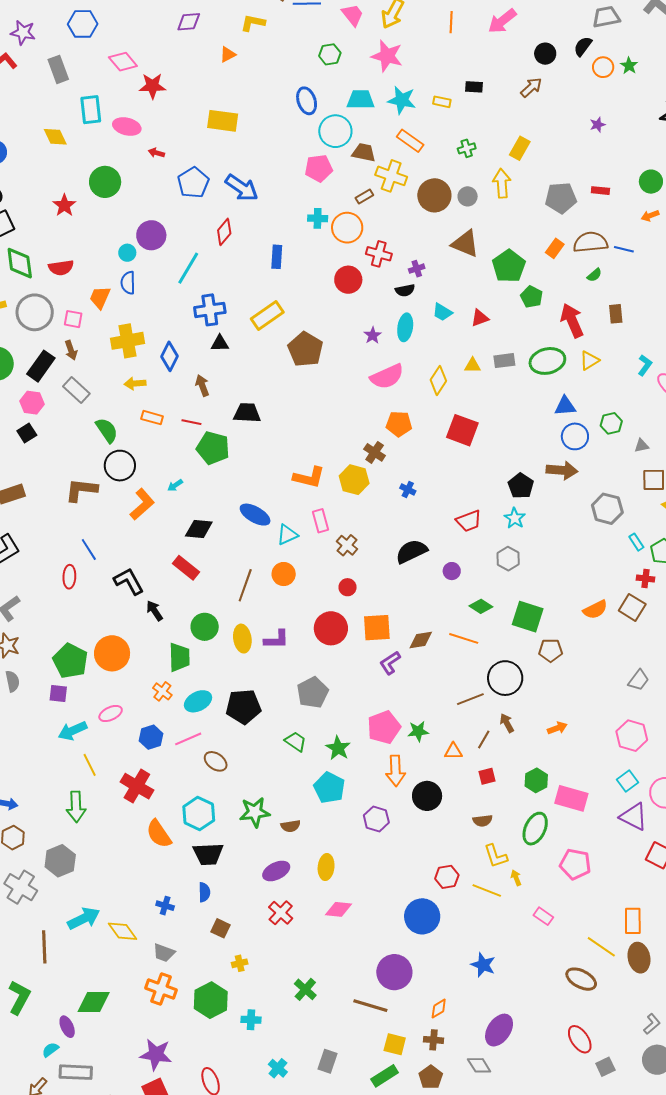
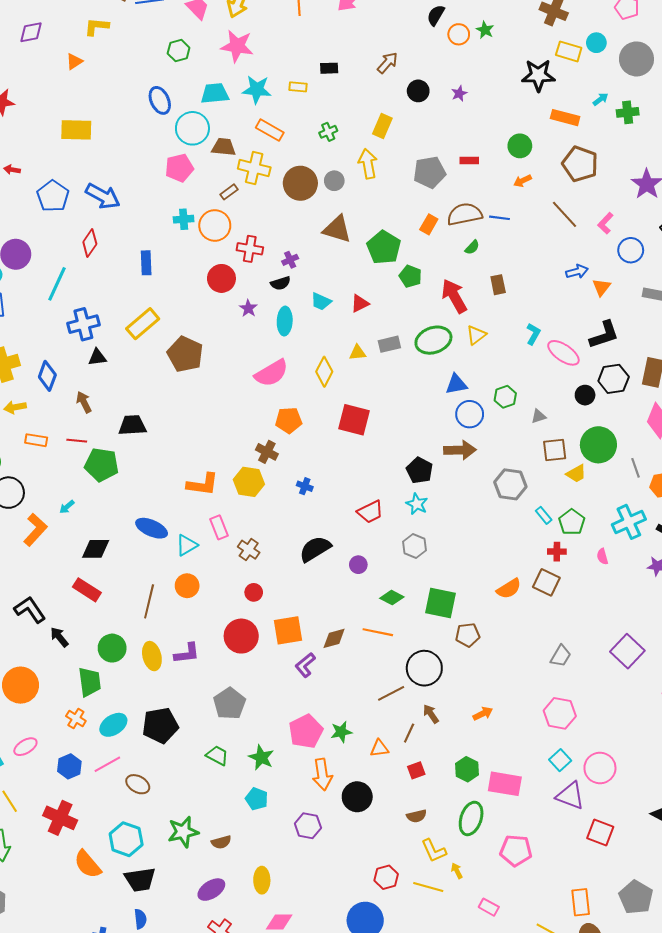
black circle: (545, 54) -> (418, 91), moved
purple star: (373, 335) -> (248, 308), moved
cyan pentagon: (329, 788) -> (257, 799), size x0.7

